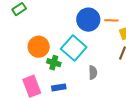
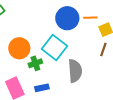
green cross: (54, 63) -> (35, 63), turned -32
gray semicircle: (93, 73) -> (75, 71), size x1.6

